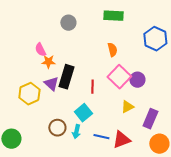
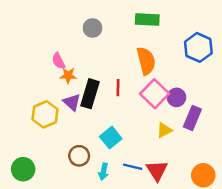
orange semicircle: (112, 50) -> (146, 61), size x1.6
red line: (92, 87) -> (118, 88), moved
purple rectangle: (150, 119) -> (192, 118), moved
cyan arrow: (76, 132) -> (103, 172), moved
red triangle: (121, 140) -> (157, 170), turned -42

